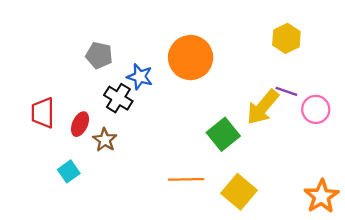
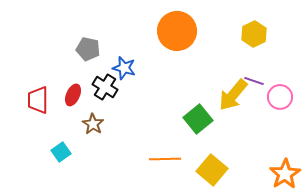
orange circle: (191, 58) -> (177, 31), moved
red ellipse: (80, 124) -> (73, 95), moved

